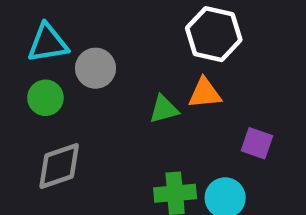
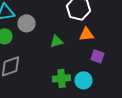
orange triangle: (205, 93) -> (86, 34), moved

